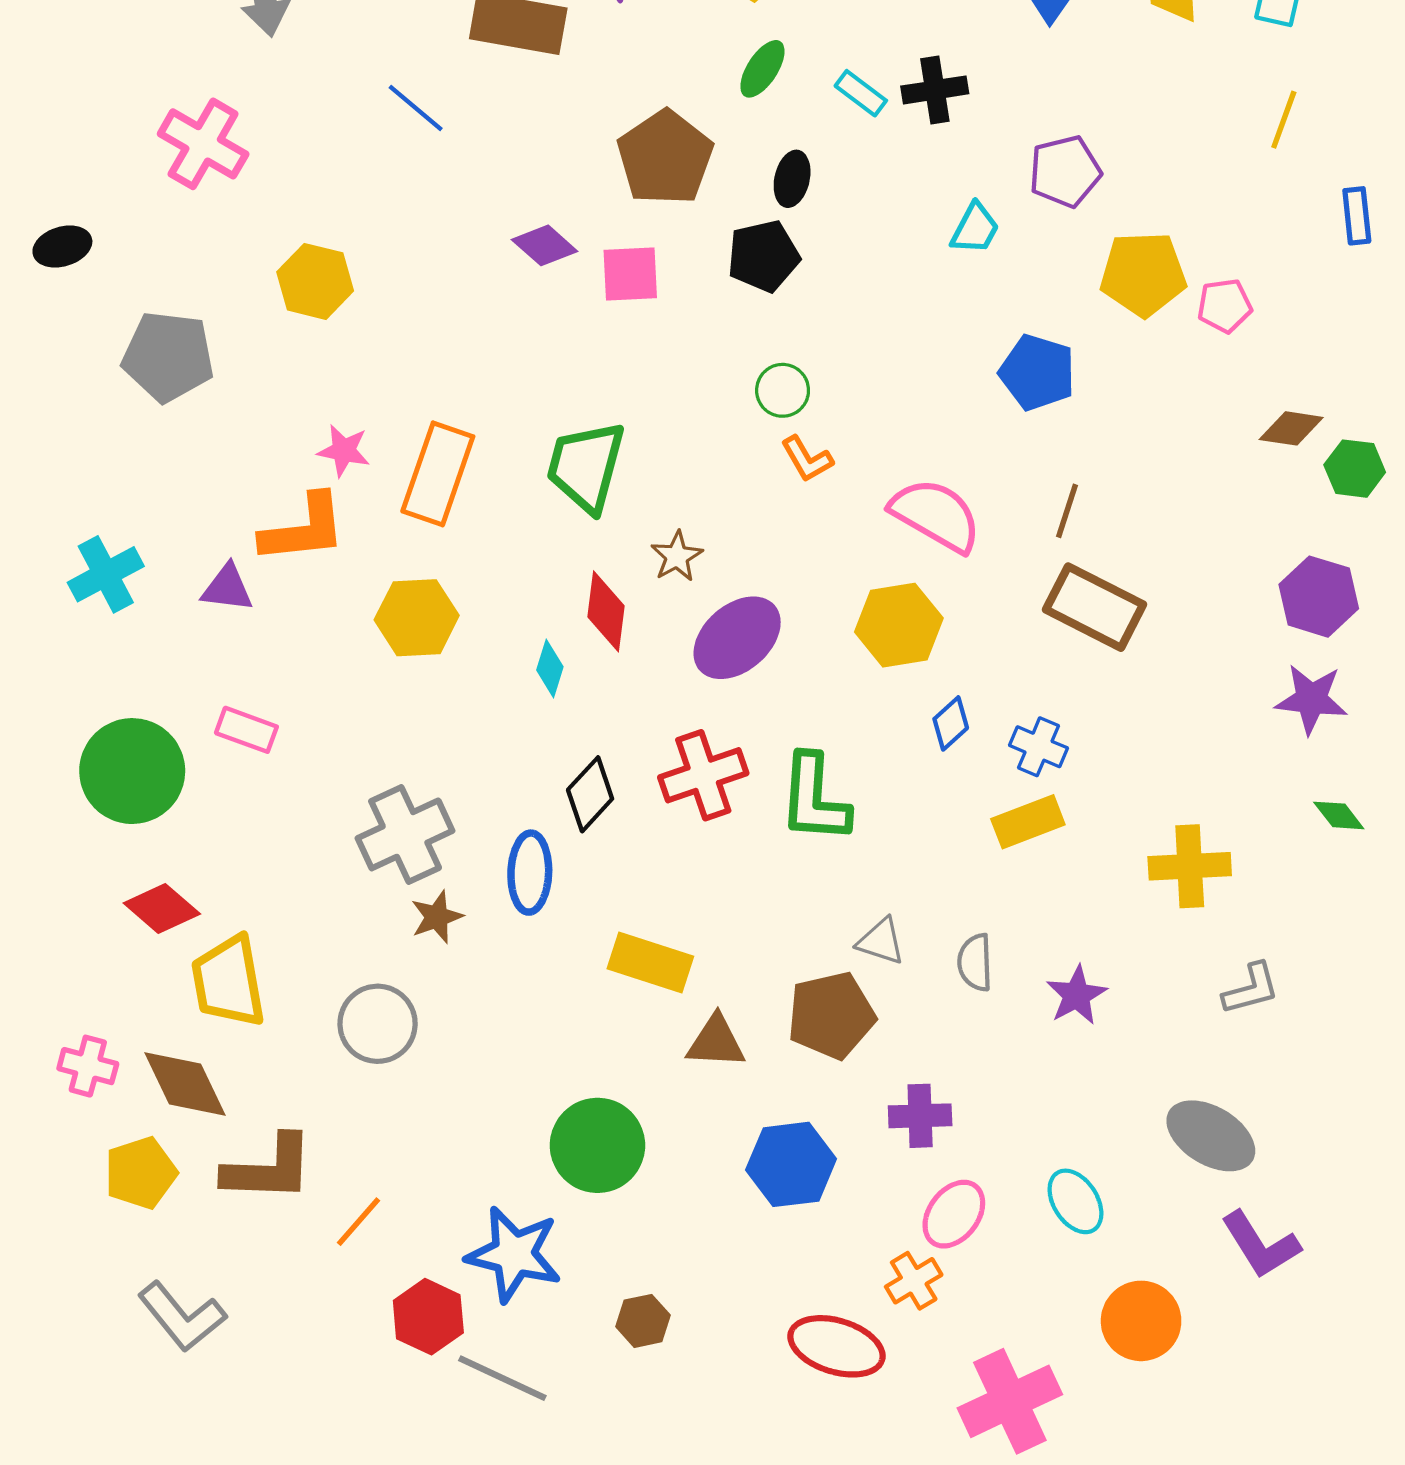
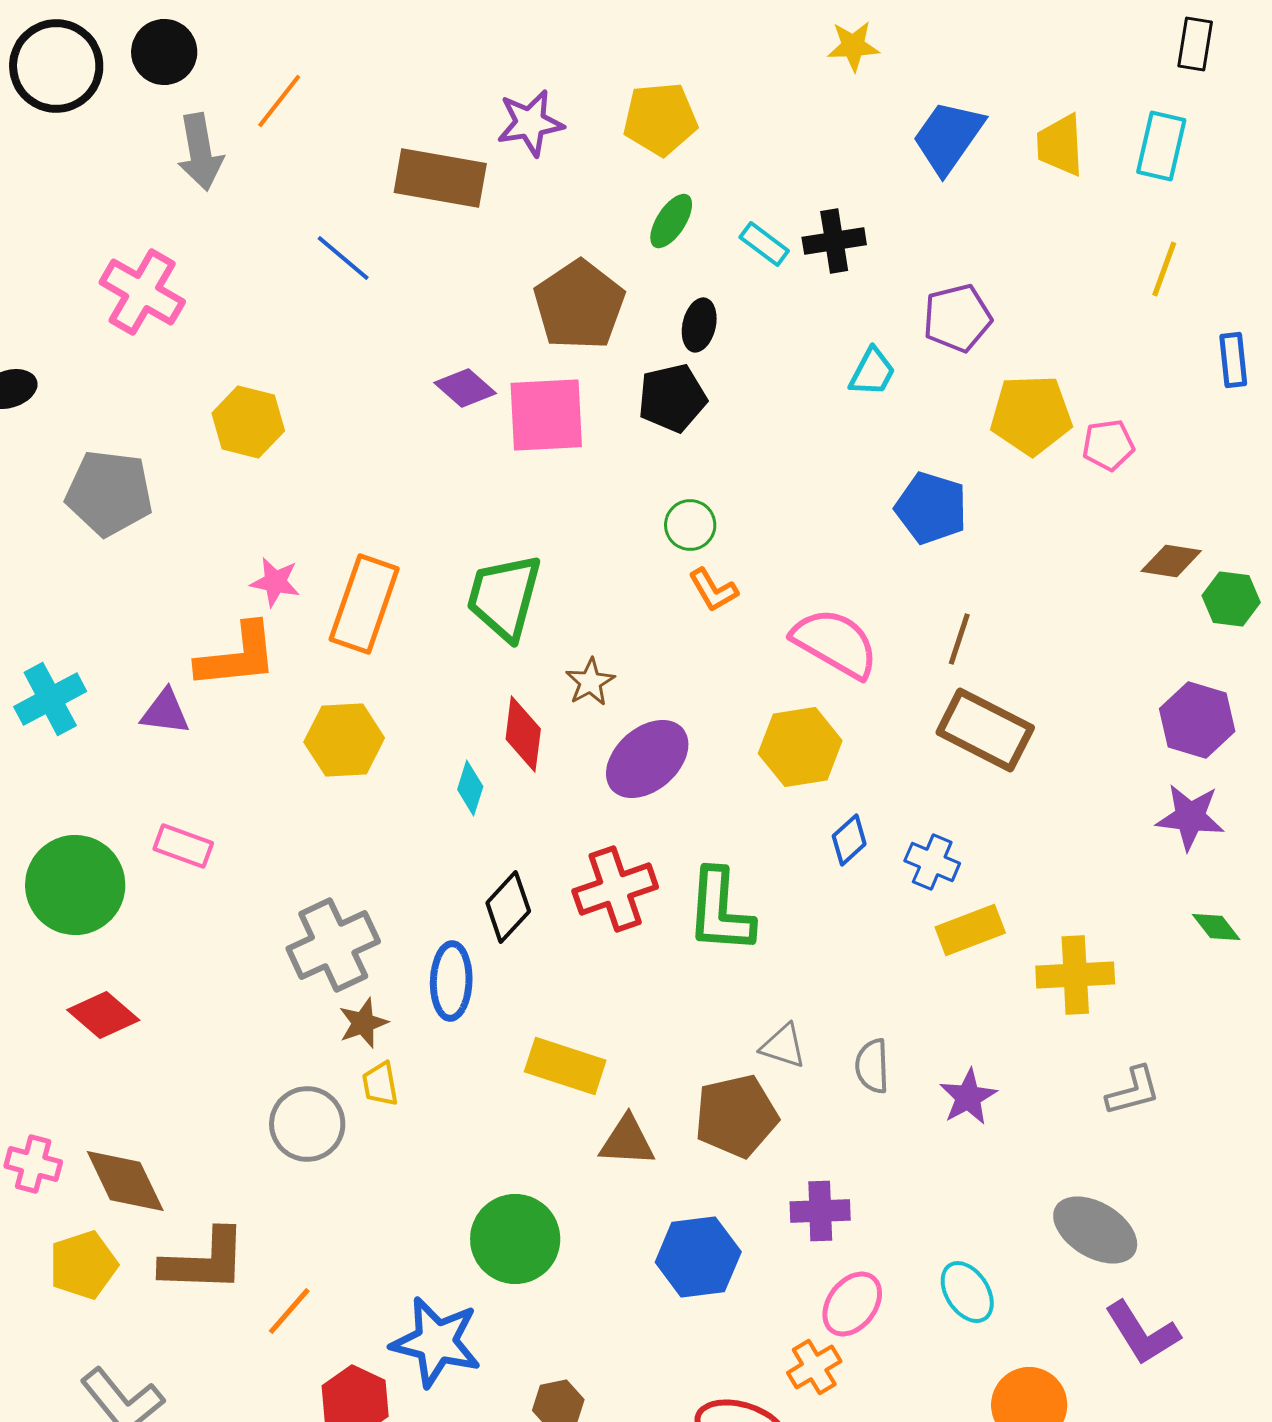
pink square: (630, 274) -> (546, 415), size x1.4
yellow rectangle: (1028, 822) -> (970, 930), moved
yellow trapezoid: (228, 981) -> (380, 1084), moved, size x0.5

